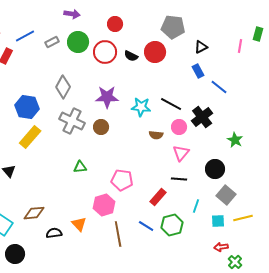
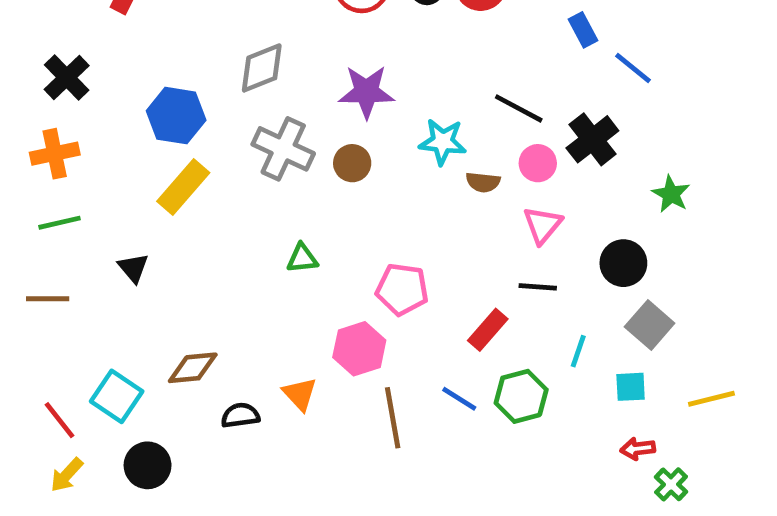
gray diamond: (63, 87) -> (262, 68), turned 40
cyan star: (141, 107) -> (443, 142), moved
yellow line: (243, 218) -> (711, 399), moved

